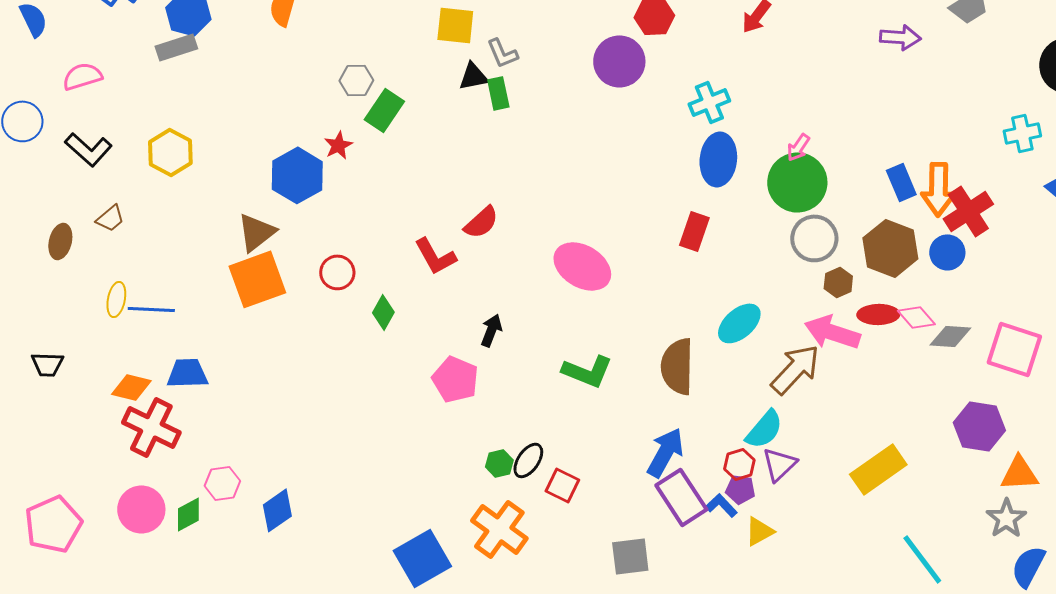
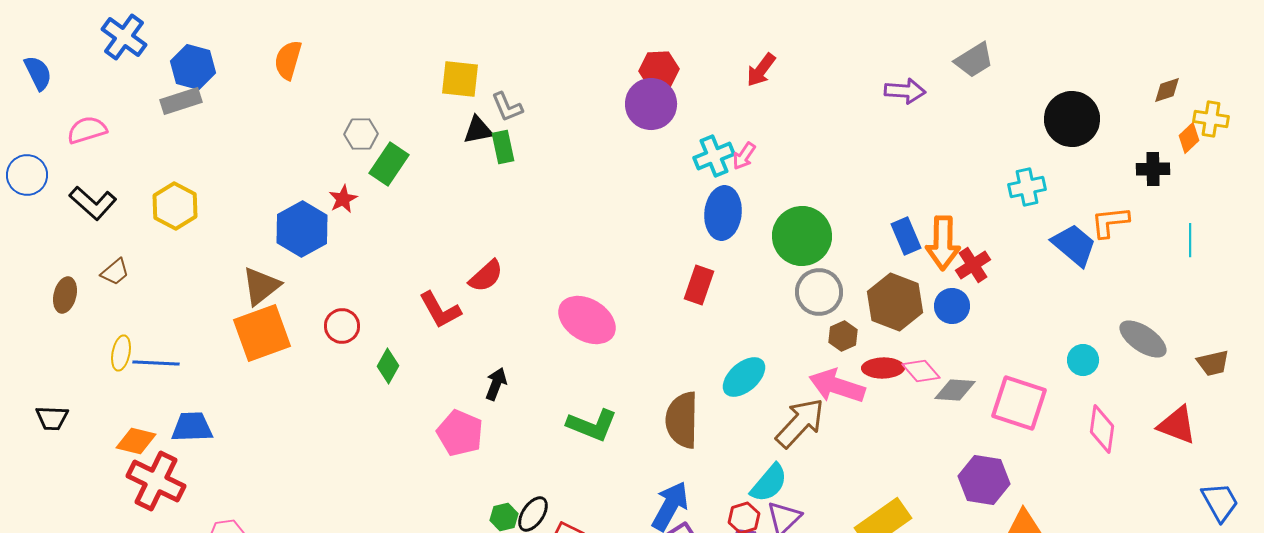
purple circle: (619, 61) -> (651, 104), moved
pink arrow: (798, 147) -> (744, 156), moved
red cross: (968, 211) -> (973, 265), size x0.7

